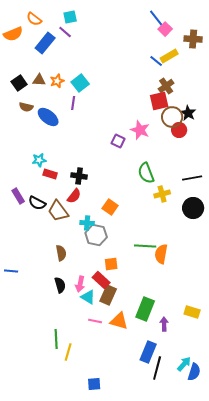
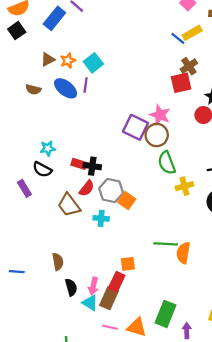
brown triangle: (39, 80) -> (48, 59), turned -32
black square: (19, 83) -> (17, 31), moved
blue ellipse: (48, 117) -> (66, 88), moved
brown circle: (172, 117) -> (157, 135), moved
purple square: (118, 141) -> (136, 127), size x1.6
red rectangle: (50, 174) -> (79, 164), moved
black semicircle: (37, 203) -> (42, 169), moved
gray hexagon: (96, 235) -> (111, 191), moved
brown semicircle: (61, 253) -> (58, 262), moved
red rectangle: (101, 280) -> (117, 282), turned 72
brown rectangle: (108, 295) -> (109, 298), moved
cyan triangle: (88, 297) -> (90, 303), moved

